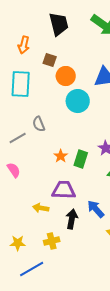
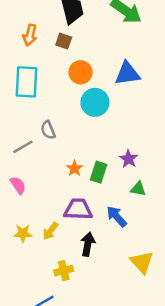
brown square: (50, 60) -> (64, 41), moved
yellow arrow: (41, 208) -> (50, 231), turned -63
blue arrow: (96, 209) -> (117, 217), moved
yellow star: (18, 243) -> (23, 233), moved

